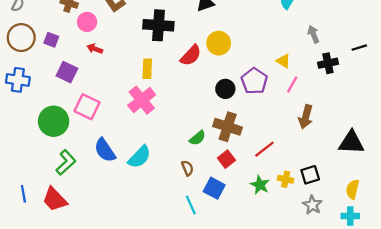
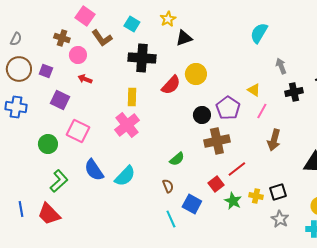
green circle: (54, 121) -> (48, 144), size x0.7
brown cross: (228, 127) -> (217, 141), moved, turned -30
red square: (226, 159) -> (216, 184), moved

